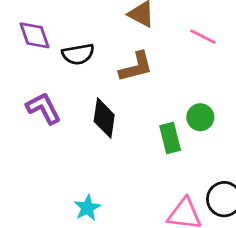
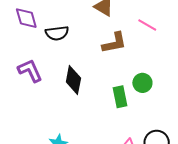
brown L-shape: (136, 67) -> (114, 43), moved

